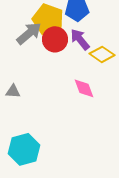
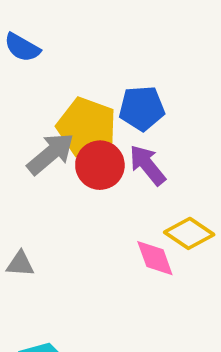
yellow diamond: (102, 54) -> (189, 233), moved

